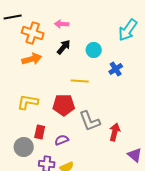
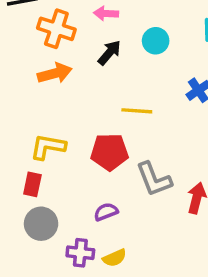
cyan circle: (94, 50) -> (156, 41), moved
red rectangle: (40, 132) -> (32, 184), moved

